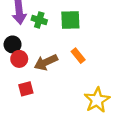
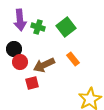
green square: (70, 20) -> (66, 27), turned -36
red square: (26, 89) -> (32, 83), moved

